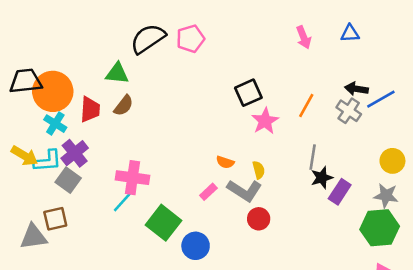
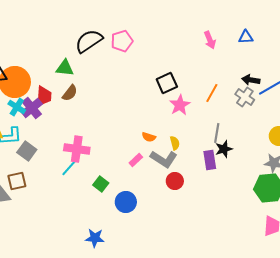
purple cross: (75, 153) -> (32, 108), moved
purple rectangle: (340, 192) -> (210, 160), moved, turned -42
green square: (163, 223) -> (101, 184), size x0.6

